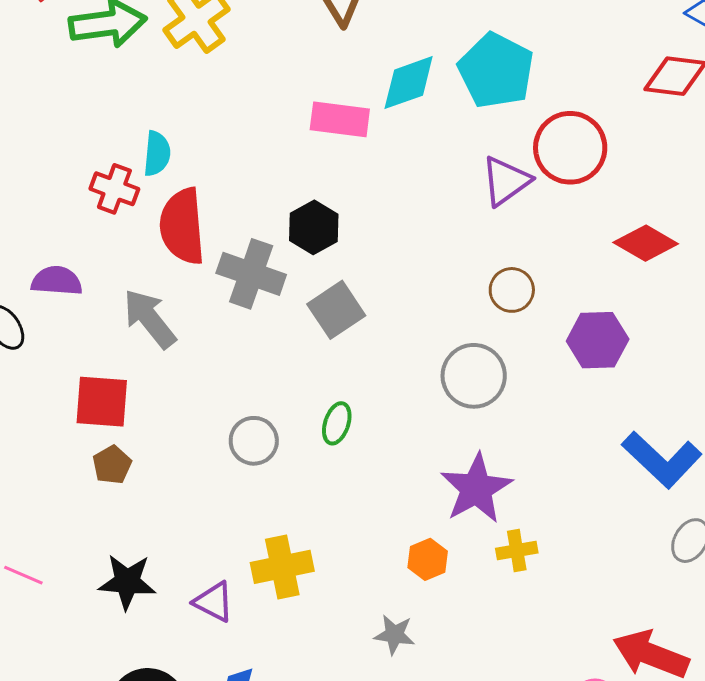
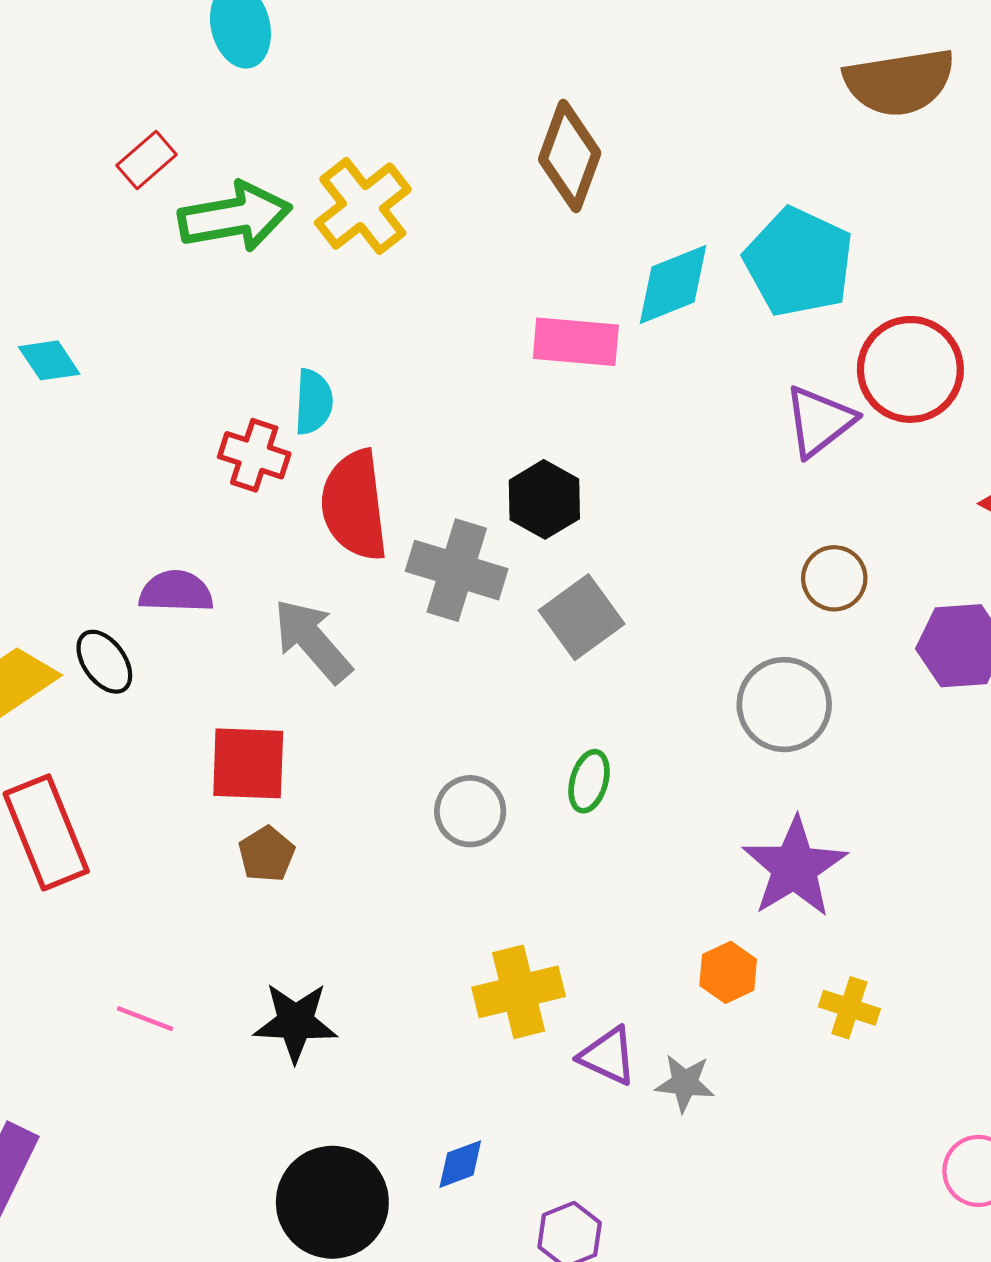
yellow cross: (517, 551) -> (849, 1008), moved, turned 30
purple triangle: (214, 602) -> (608, 1056), moved

